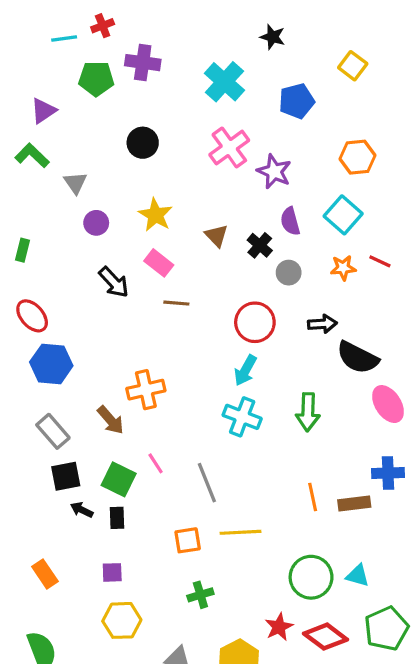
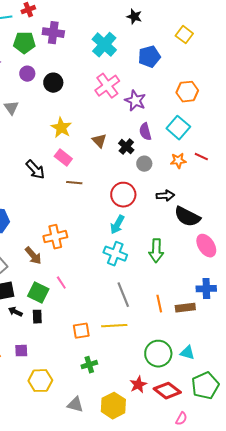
purple circle: (96, 223) -> (27, 74), moved
gray line: (207, 483) -> (123, 295), moved
purple square: (112, 572) -> (21, 351), moved

